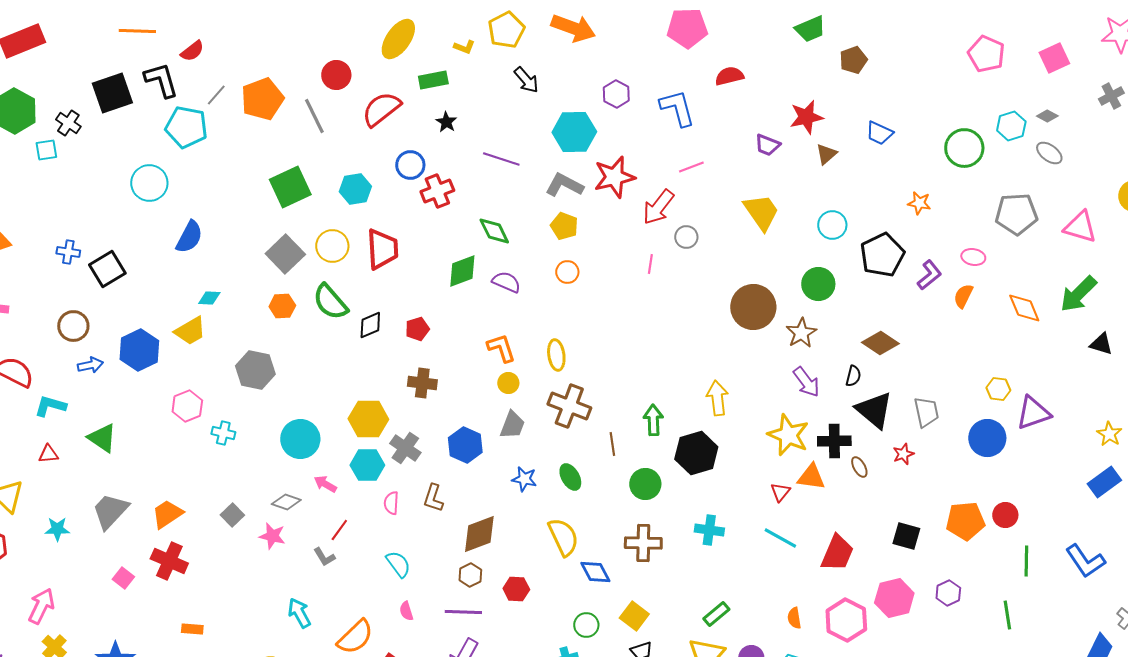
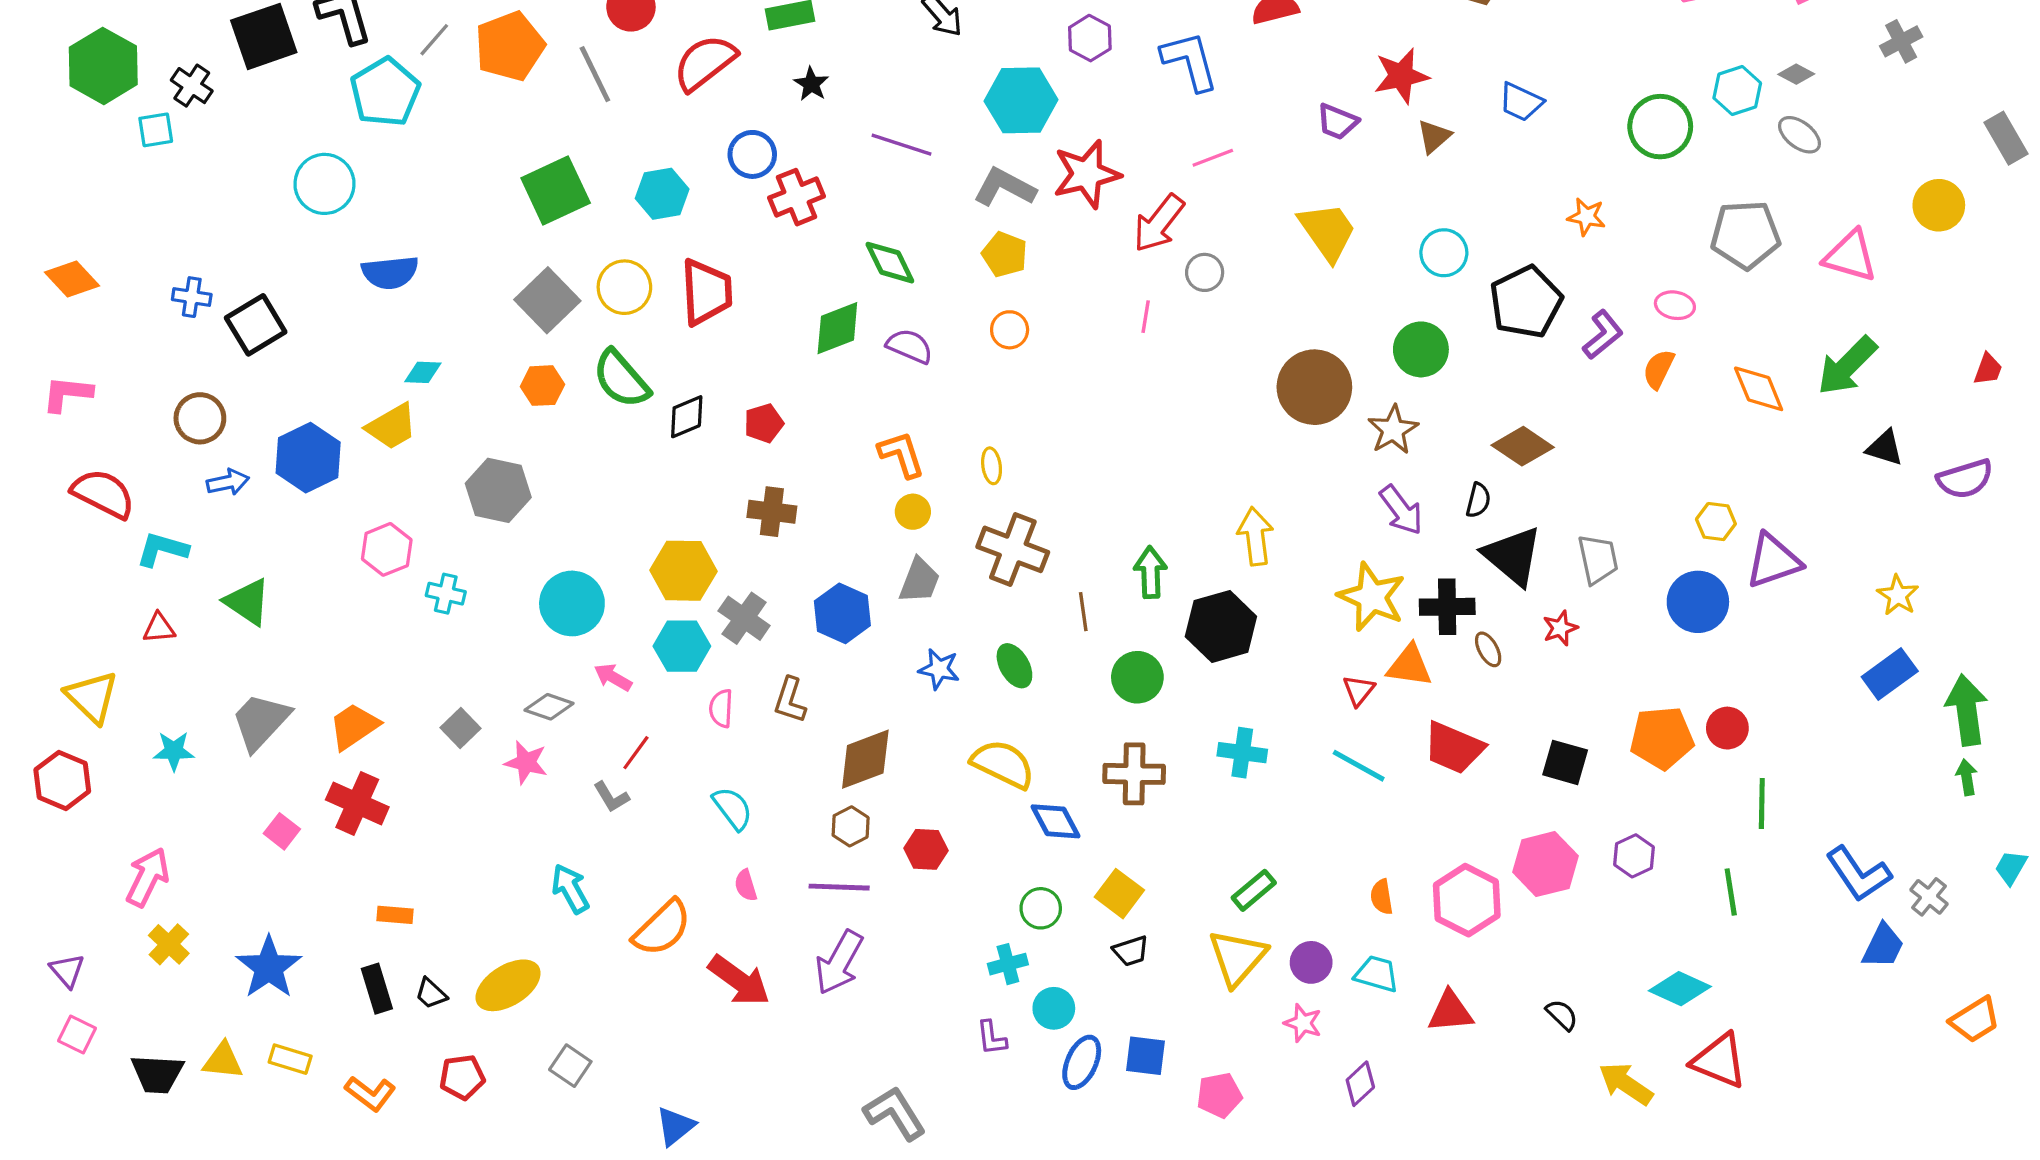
cyan pentagon: (186, 127) -> (385, 92), turned 30
blue semicircle: (189, 237) -> (390, 272), turned 56
yellow ellipse: (556, 355) -> (992, 466), size x0.7
yellow semicircle: (563, 537) -> (1003, 764), turned -39
red trapezoid: (837, 553) -> (1454, 748), moved, turned 90
blue L-shape: (1085, 561) -> (1859, 874), moved

